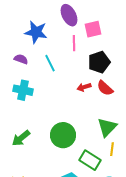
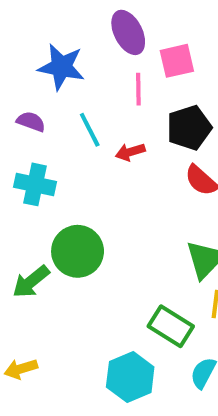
red arrow: (84, 87) -> (130, 152), moved
green circle: (63, 135) -> (78, 251), moved

